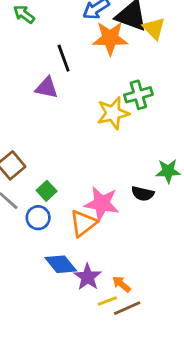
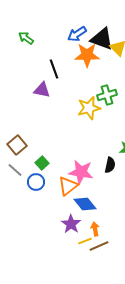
black semicircle: (143, 194) -> (110, 165), turned -91
blue diamond: (61, 264) -> (85, 204), moved
orange arrow: (121, 284) -> (95, 229), turned 40

